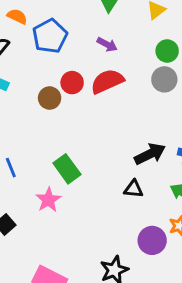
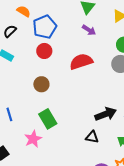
purple arrow: (107, 45) -> (89, 30), moved
red circle: (72, 83) -> (44, 51), moved
brown circle: (50, 98) -> (41, 84), moved

